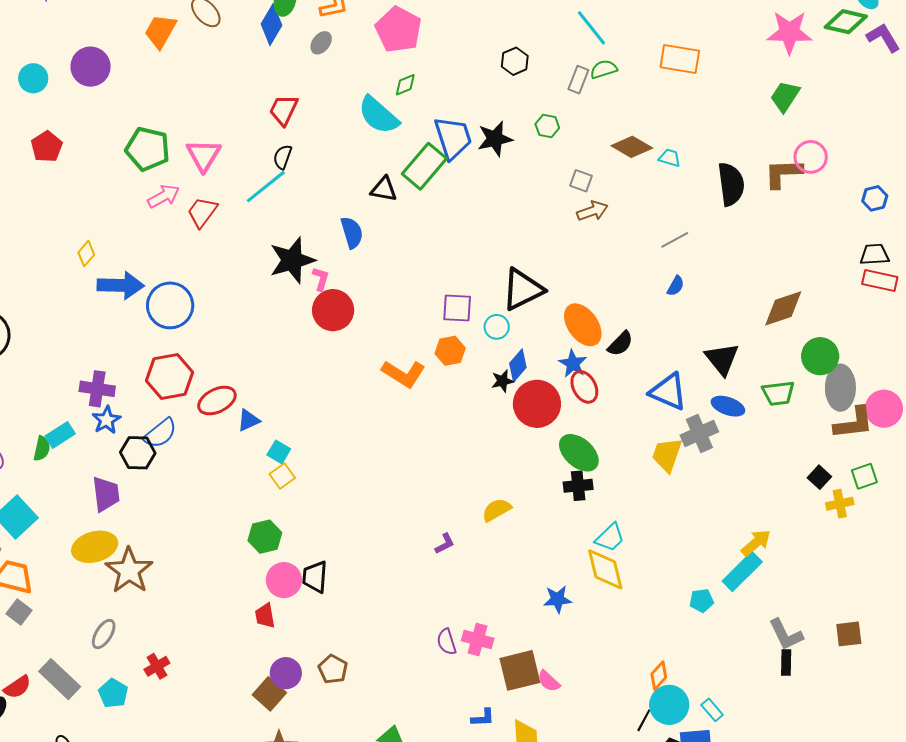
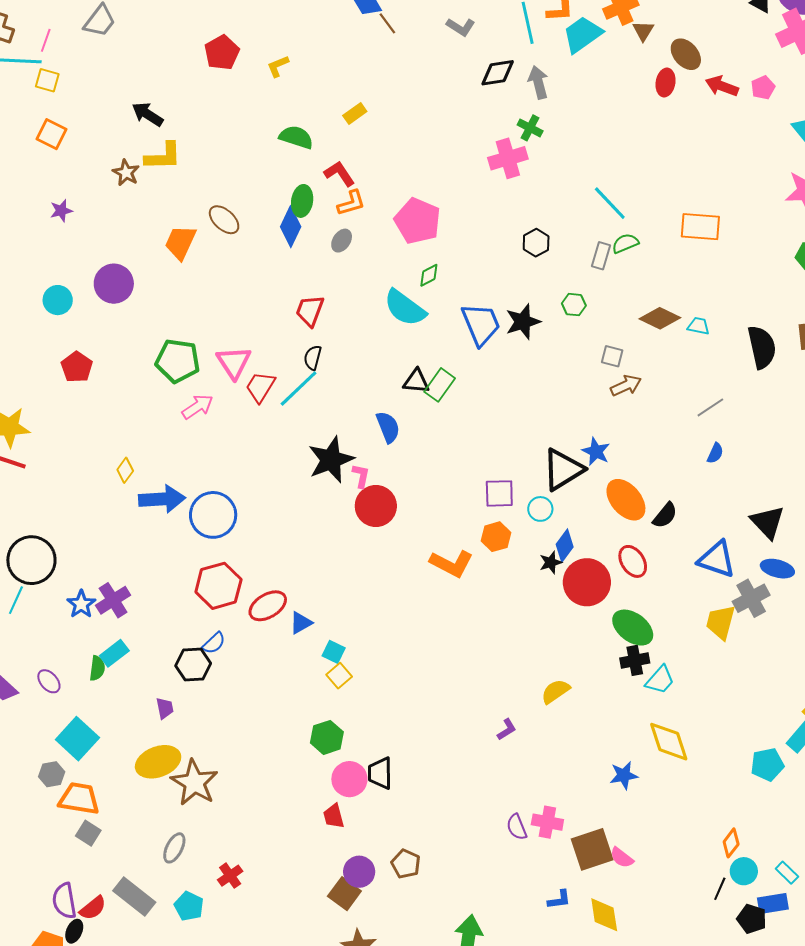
green rectangle: (424, 166) -> (440, 385), moved, size x0.7
red trapezoid: (202, 212) -> (260, 387), moved
blue star: (573, 364) -> (596, 451), moved
purple cross: (97, 389) -> (113, 600), moved, turned -36
blue star: (106, 420) -> (81, 604), moved
blue semicircle: (160, 433) -> (214, 643), size x0.7
purple trapezoid: (106, 494) -> (165, 708), size x0.6
cyan trapezoid: (610, 537) -> (660, 680), moved
cyan pentagon: (702, 601) -> (767, 765), size x1.4
cyan circle: (669, 705) -> (744, 871), size x0.7

